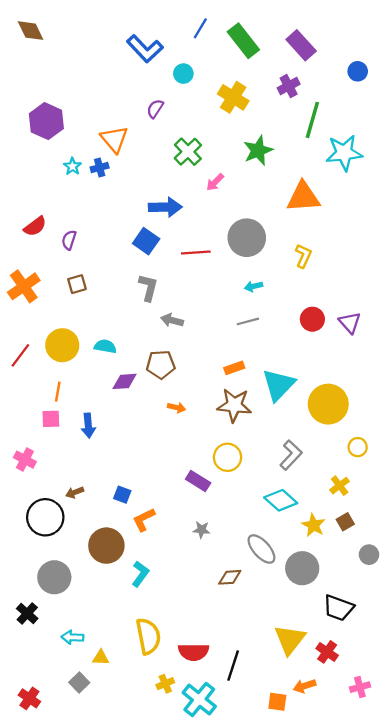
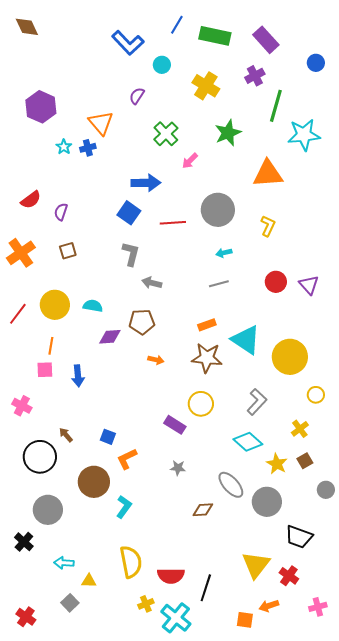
green rectangle: (243, 41) -> (215, 36), turned -40
cyan triangle: (278, 385) -> (246, 340), turned -40
brown arrow: (75, 492) -> (66, 435), turned 70

